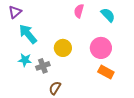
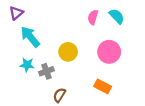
pink semicircle: (79, 11) -> (93, 17), moved
orange rectangle: (106, 72) -> (103, 86), moved

